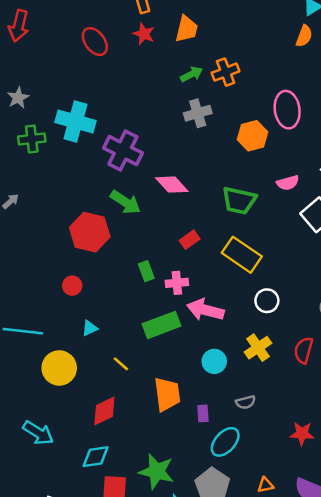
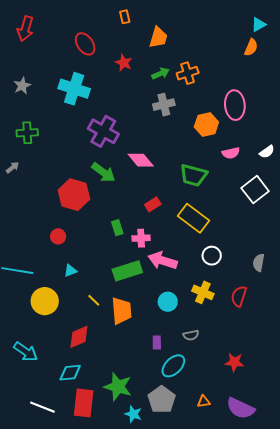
red star: (144, 34) -> (124, 63), moved
cyan cross: (75, 121) -> (74, 89), moved
green cross: (32, 139) -> (27, 133), moved
pink semicircle: (288, 183) -> (231, 153), moved
yellow cross: (258, 348) -> (203, 292), turned -35
orange trapezoid: (167, 394) -> (122, 311), moved

